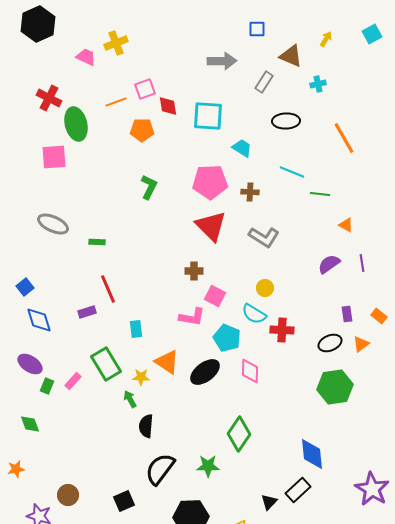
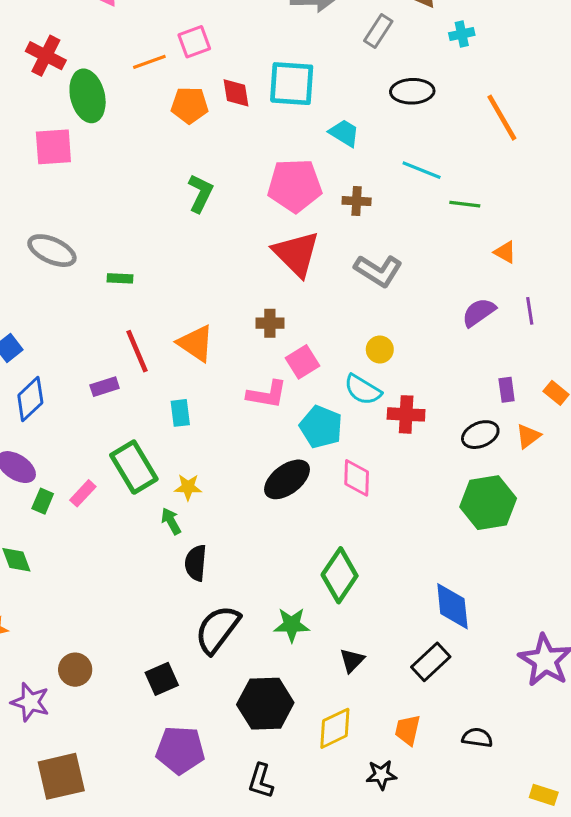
red diamond: (168, 106) -> (236, 93), moved
pink square: (215, 296) -> (302, 362), turned 30
blue diamond: (39, 320) -> (30, 399), turned 64
orange triangle: (167, 362) -> (196, 343), moved
black triangle: (269, 502) -> (352, 660), moved

